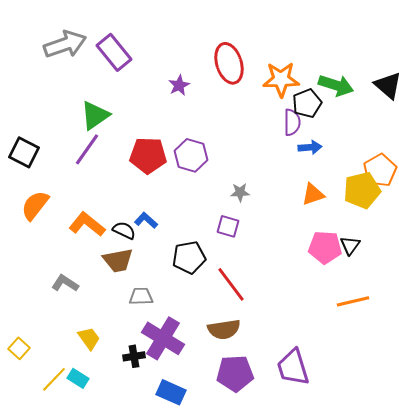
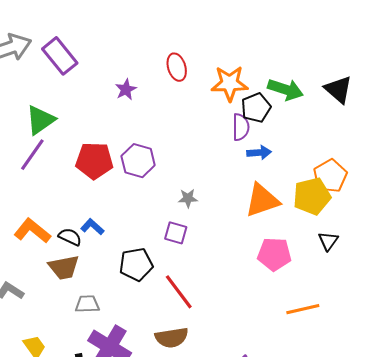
red ellipse: (229, 63) -> (177, 67), size x0.7
orange triangle: (313, 194) -> (262, 200), size x1.5
black triangle: (350, 245) -> (328, 241), moved

